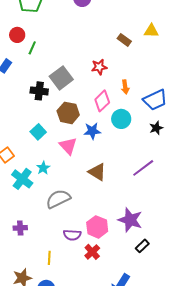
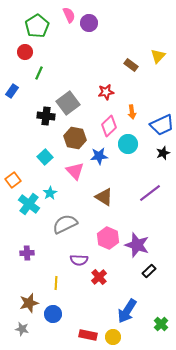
yellow triangle: (151, 31) -> (158, 56), turned -49
red circle: (17, 35) -> (25, 52), moved
pink hexagon: (97, 227) -> (108, 238), moved

